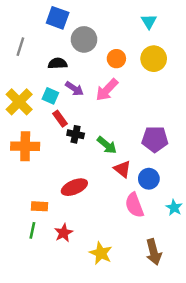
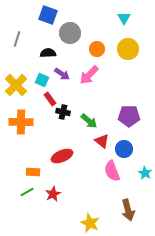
green line: (32, 230) -> (27, 192), turned 48
yellow star: (101, 253) -> (90, 223), moved

